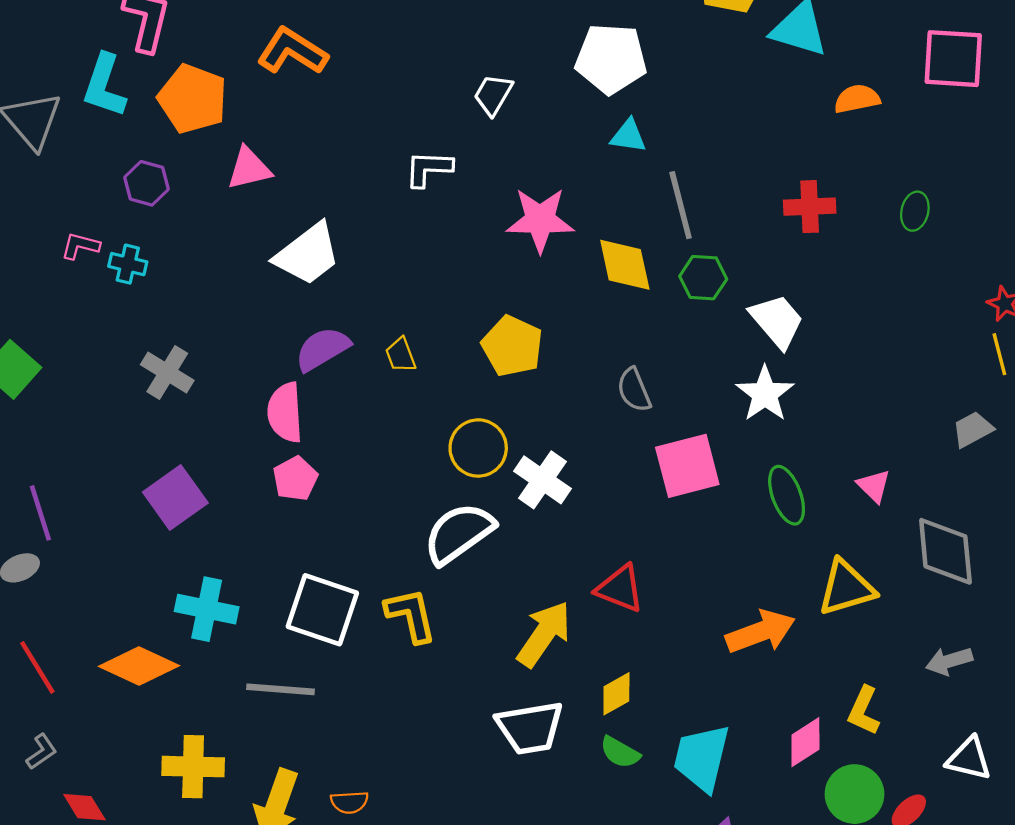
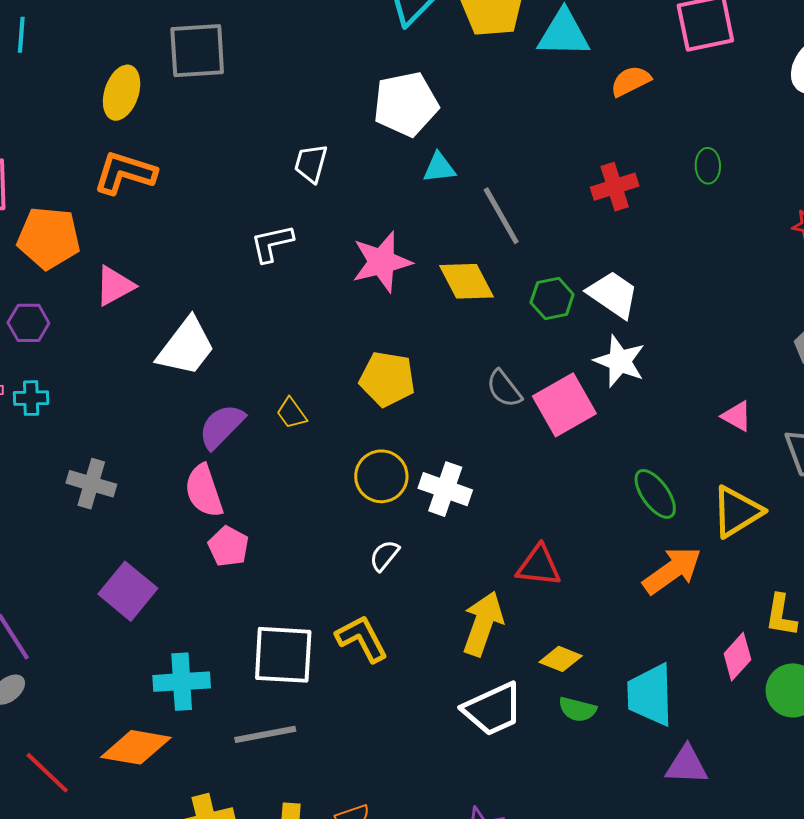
green hexagon: (703, 278) -> (552, 299), moved
pink square: (687, 466) -> (564, 405), moved
green ellipse: (787, 495) -> (655, 494), moved
white semicircle: (459, 533) -> (384, 555), size x0.5
yellow diamond: (616, 694) -> (561, 659), turned 66

